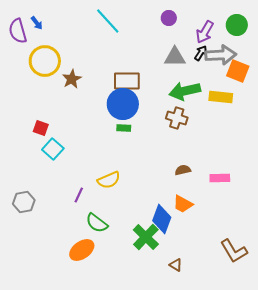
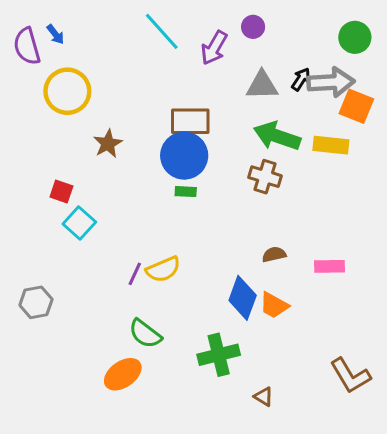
purple arrow: (205, 32) -> (214, 48), moved
brown star: (72, 79) -> (108, 144), moved
green arrow: (185, 91) -> (277, 136), turned 32
purple line: (79, 195) -> (135, 274), moved
blue diamond: (162, 219) -> (243, 298), moved
green cross: (146, 237) -> (219, 355), turned 32

